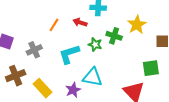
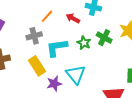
gray cross: (34, 50) -> (34, 36), moved
cyan triangle: (92, 77) -> (76, 74), turned 30
yellow rectangle: (42, 88) -> (37, 66), moved

